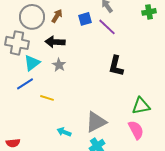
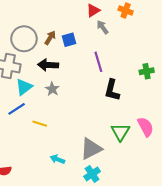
green cross: (149, 12) -> (147, 71), moved
blue square: (85, 19) -> (69, 40), moved
purple line: (107, 27) -> (98, 62), moved, turned 30
green triangle: (141, 106) -> (120, 132), moved, turned -48
pink semicircle: (136, 130) -> (146, 127), moved

